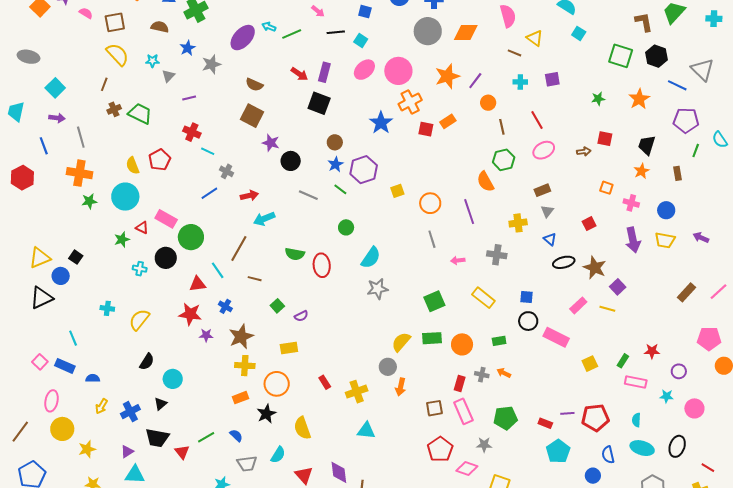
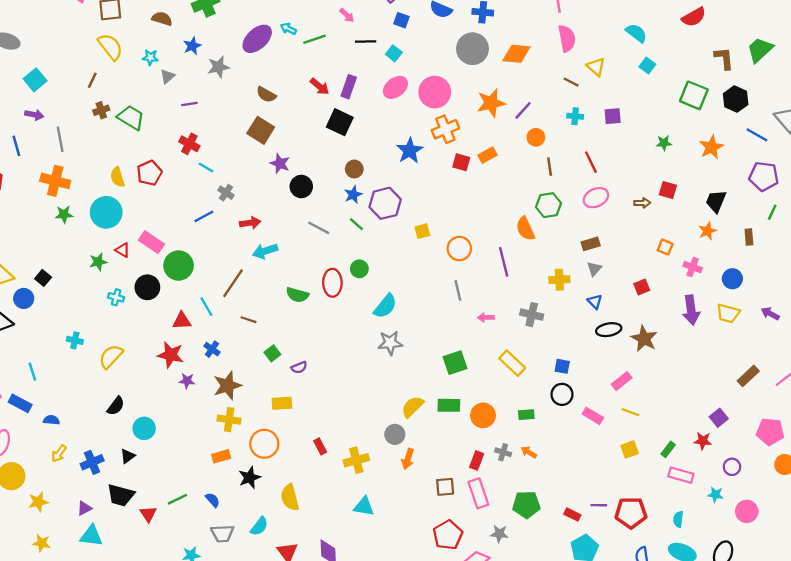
red ellipse: (322, 265) -> (332, 283), moved
purple square: (618, 287) -> (719, 418), moved
yellow line: (607, 309) -> (631, 412), moved
pink rectangle: (556, 337) -> (593, 416), size x0.7

